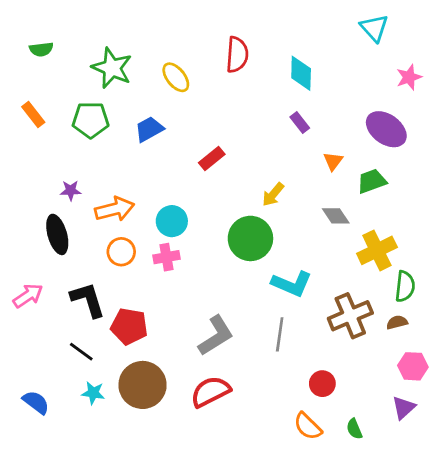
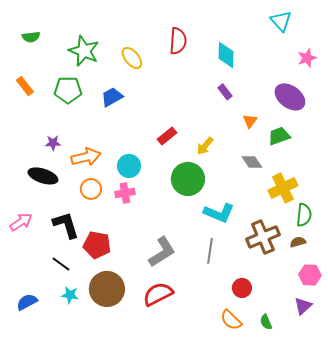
red rectangle: (212, 159) -> (167, 136), moved
black ellipse: (57, 234) -> (43, 176), turned -56
blue semicircle: (36, 402) -> (27, 302), turned -65

